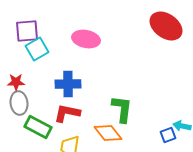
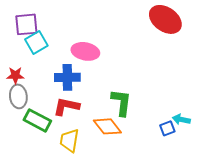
pink ellipse: (86, 39) -> (85, 51), moved

